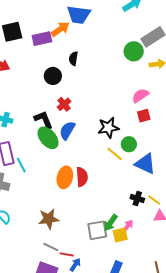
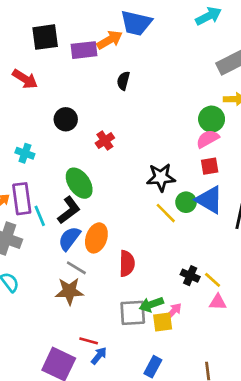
green circle: (134, 51) -> (212, 119), moved
black circle: (53, 76) -> (66, 119), moved
black L-shape: (44, 120) -> (69, 210), moved, turned 70
blue semicircle: (67, 130) -> (69, 239), moved
blue triangle: (145, 164) -> (209, 200), moved
red semicircle: (82, 177) -> (127, 263), moved
green arrow: (111, 223) -> (151, 304), turned 30
gray line: (51, 247) -> (76, 268), moved

